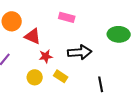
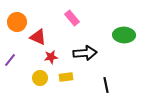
pink rectangle: (67, 17) -> (72, 18), turned 35
yellow rectangle: (61, 76) -> (66, 77), turned -40

